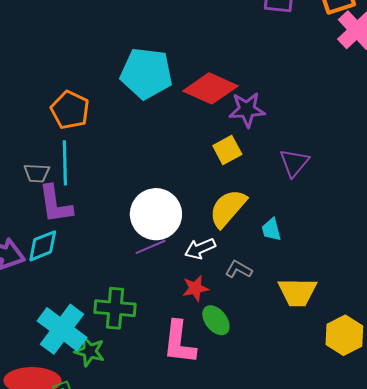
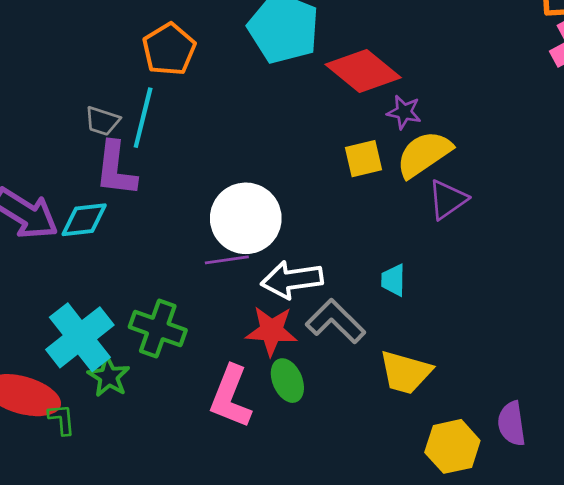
purple star: (247, 110) -> (404, 112), size x0.7
yellow semicircle: (228, 208) -> (424, 154), moved
white arrow: (200, 249) -> (292, 280), size x1.4
gray L-shape: (239, 269) -> (336, 321), size x1.6
red star: (195, 288) -> (271, 331), size x1.4

